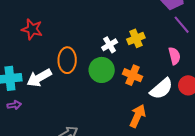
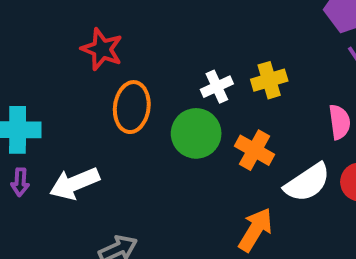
red star: (32, 29) -> (102, 49), moved
white arrow: (39, 78) -> (74, 183), moved
purple arrow: (14, 105) -> (20, 182), turned 96

